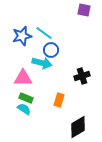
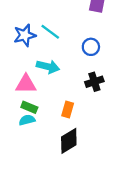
blue circle: (51, 50) -> (91, 47), moved
cyan semicircle: (24, 109) -> (27, 120), turned -48
black diamond: (78, 127) -> (69, 141), moved

